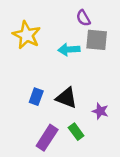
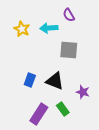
yellow star: (27, 35) -> (22, 29), size x0.7
gray square: (97, 40) -> (69, 50), moved
cyan arrow: (69, 50) -> (49, 28), moved

